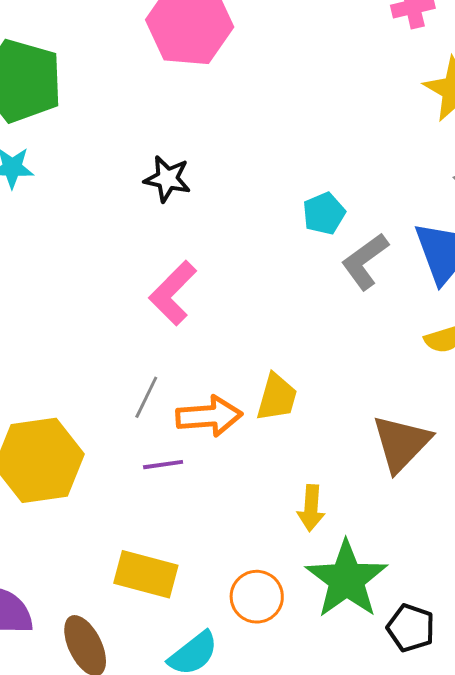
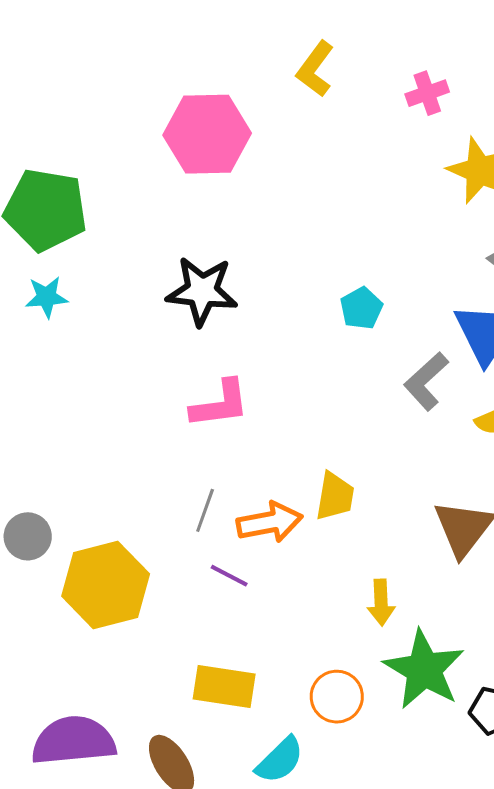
black star: (167, 179) -> (202, 291), size x1.5
gray L-shape: (365, 261) -> (426, 381), moved
pink L-shape: (173, 293) -> (220, 404), turned -136
purple line: (163, 465) -> (229, 576), turned 42

